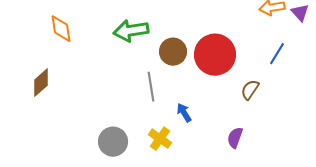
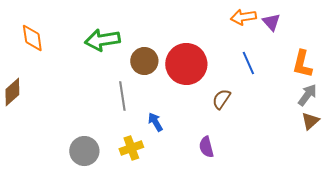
blue line: (277, 54) -> (248, 63), turned -55
purple semicircle: (235, 138) -> (206, 147), turned -35
yellow cross: (160, 139) -> (131, 148), turned 35

